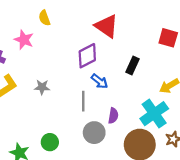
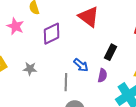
purple diamond: (87, 56) -> (52, 34), moved
purple semicircle: (113, 116) -> (102, 75), moved

